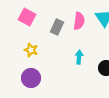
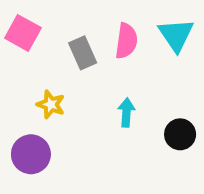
gray rectangle: (57, 27) -> (83, 53), turned -49
yellow star: (31, 50) -> (51, 105), moved

